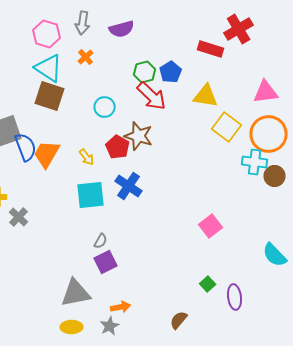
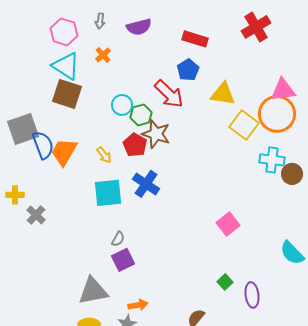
gray arrow: (83, 23) -> (100, 21), size x0.7
red rectangle: (211, 49) -> (195, 39), moved
green hexagon: (145, 72) -> (141, 115), moved
orange circle: (269, 134) -> (277, 114), moved

